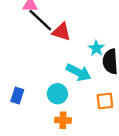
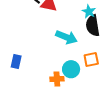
cyan star: (96, 48) -> (89, 11), moved
cyan circle: (57, 94) -> (71, 69), moved

